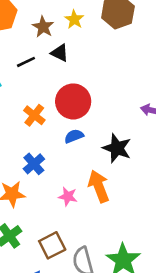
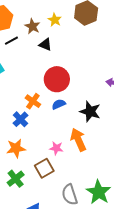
black line: (26, 62) -> (11, 41), moved
orange cross: (34, 115) -> (33, 101), moved
blue cross: (34, 164) -> (21, 119), moved
brown square: (52, 245) -> (44, 168), moved

